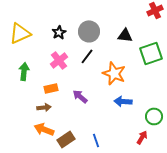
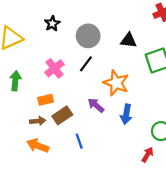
black star: (59, 32) -> (52, 24), moved
purple arrow: (80, 96) -> (96, 105), moved
blue arrow: (123, 101) -> (126, 114), turned -84
brown rectangle: (66, 139) -> (62, 115), moved
blue line: (96, 140) -> (79, 141), moved

